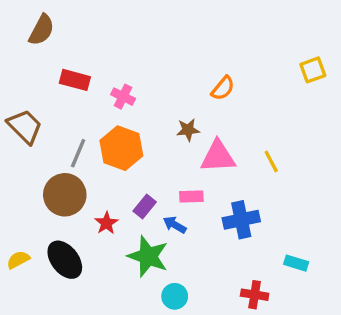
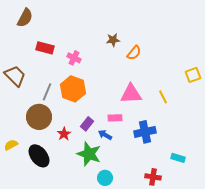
yellow square: (313, 70) -> (193, 75), moved
brown star: (188, 130) -> (113, 40), moved
yellow semicircle: (18, 260) -> (11, 145), moved

